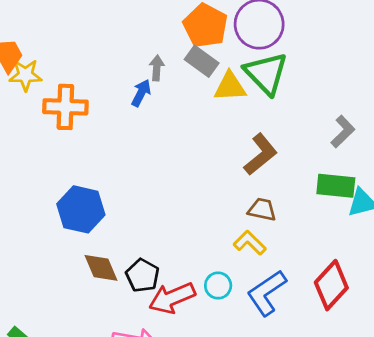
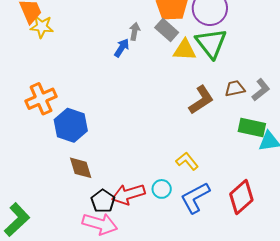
orange cross: (65, 107) -> (41, 99), moved, turned -32
brown trapezoid: (262, 210) -> (235, 89), moved, turned -30
black pentagon: (142, 275) -> (103, 201), moved

